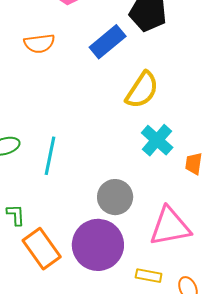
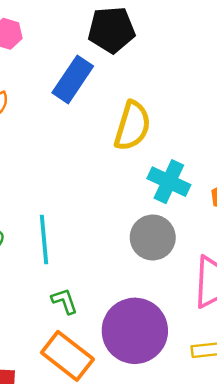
gray circle: (115, 197) -> (153, 238), moved
green L-shape: (16, 215) -> (64, 301), moved

